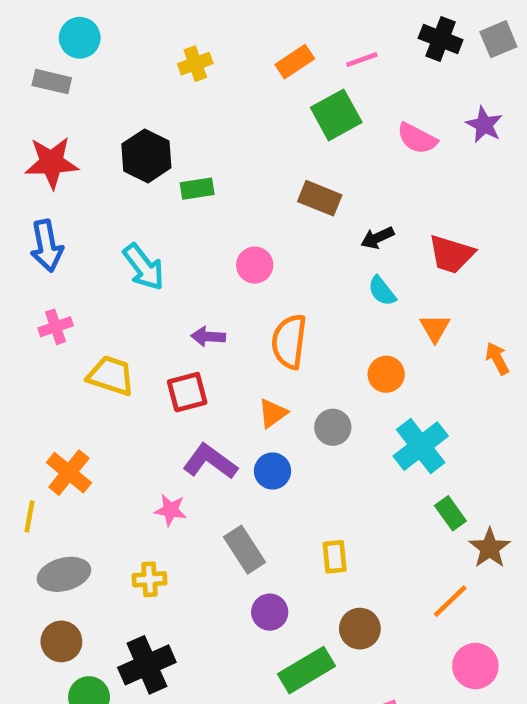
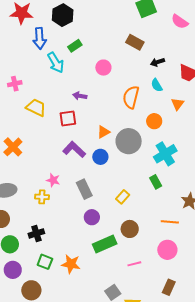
green rectangle: (197, 189) -> (75, 46), moved, turned -32
blue arrow: (47, 246) -> (40, 38), moved
orange semicircle: (289, 342) -> (131, 97), moved
gray circle: (333, 427) -> (129, 141), size x1.6
pink star: (171, 510) -> (53, 180), moved
green rectangle: (450, 513) -> (156, 182), moved
yellow rectangle: (335, 557) -> (123, 197), turned 40
orange line: (450, 601) -> (170, 222), turned 42
black cross: (147, 665) -> (36, 233), size x0.7
pink circle: (475, 666) -> (167, 250), moved

